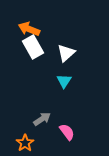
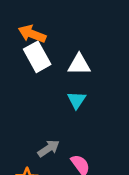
white triangle: (66, 53) -> (79, 64), turned 42

